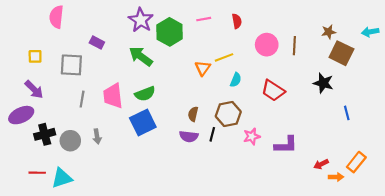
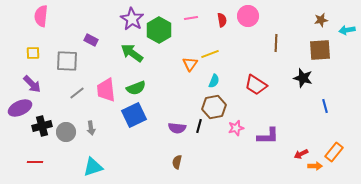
pink semicircle: (56, 17) -> (41, 16), moved
brown star: (329, 32) -> (321, 20), moved
pink circle: (267, 45) -> (248, 16), moved
brown square: (341, 53) -> (320, 50), turned -30
cyan semicircle: (236, 80) -> (214, 81), moved
gray line: (82, 99) -> (77, 93), turned 42
brown semicircle: (193, 114) -> (177, 162), moved
cyan triangle: (62, 178) -> (93, 167), moved

